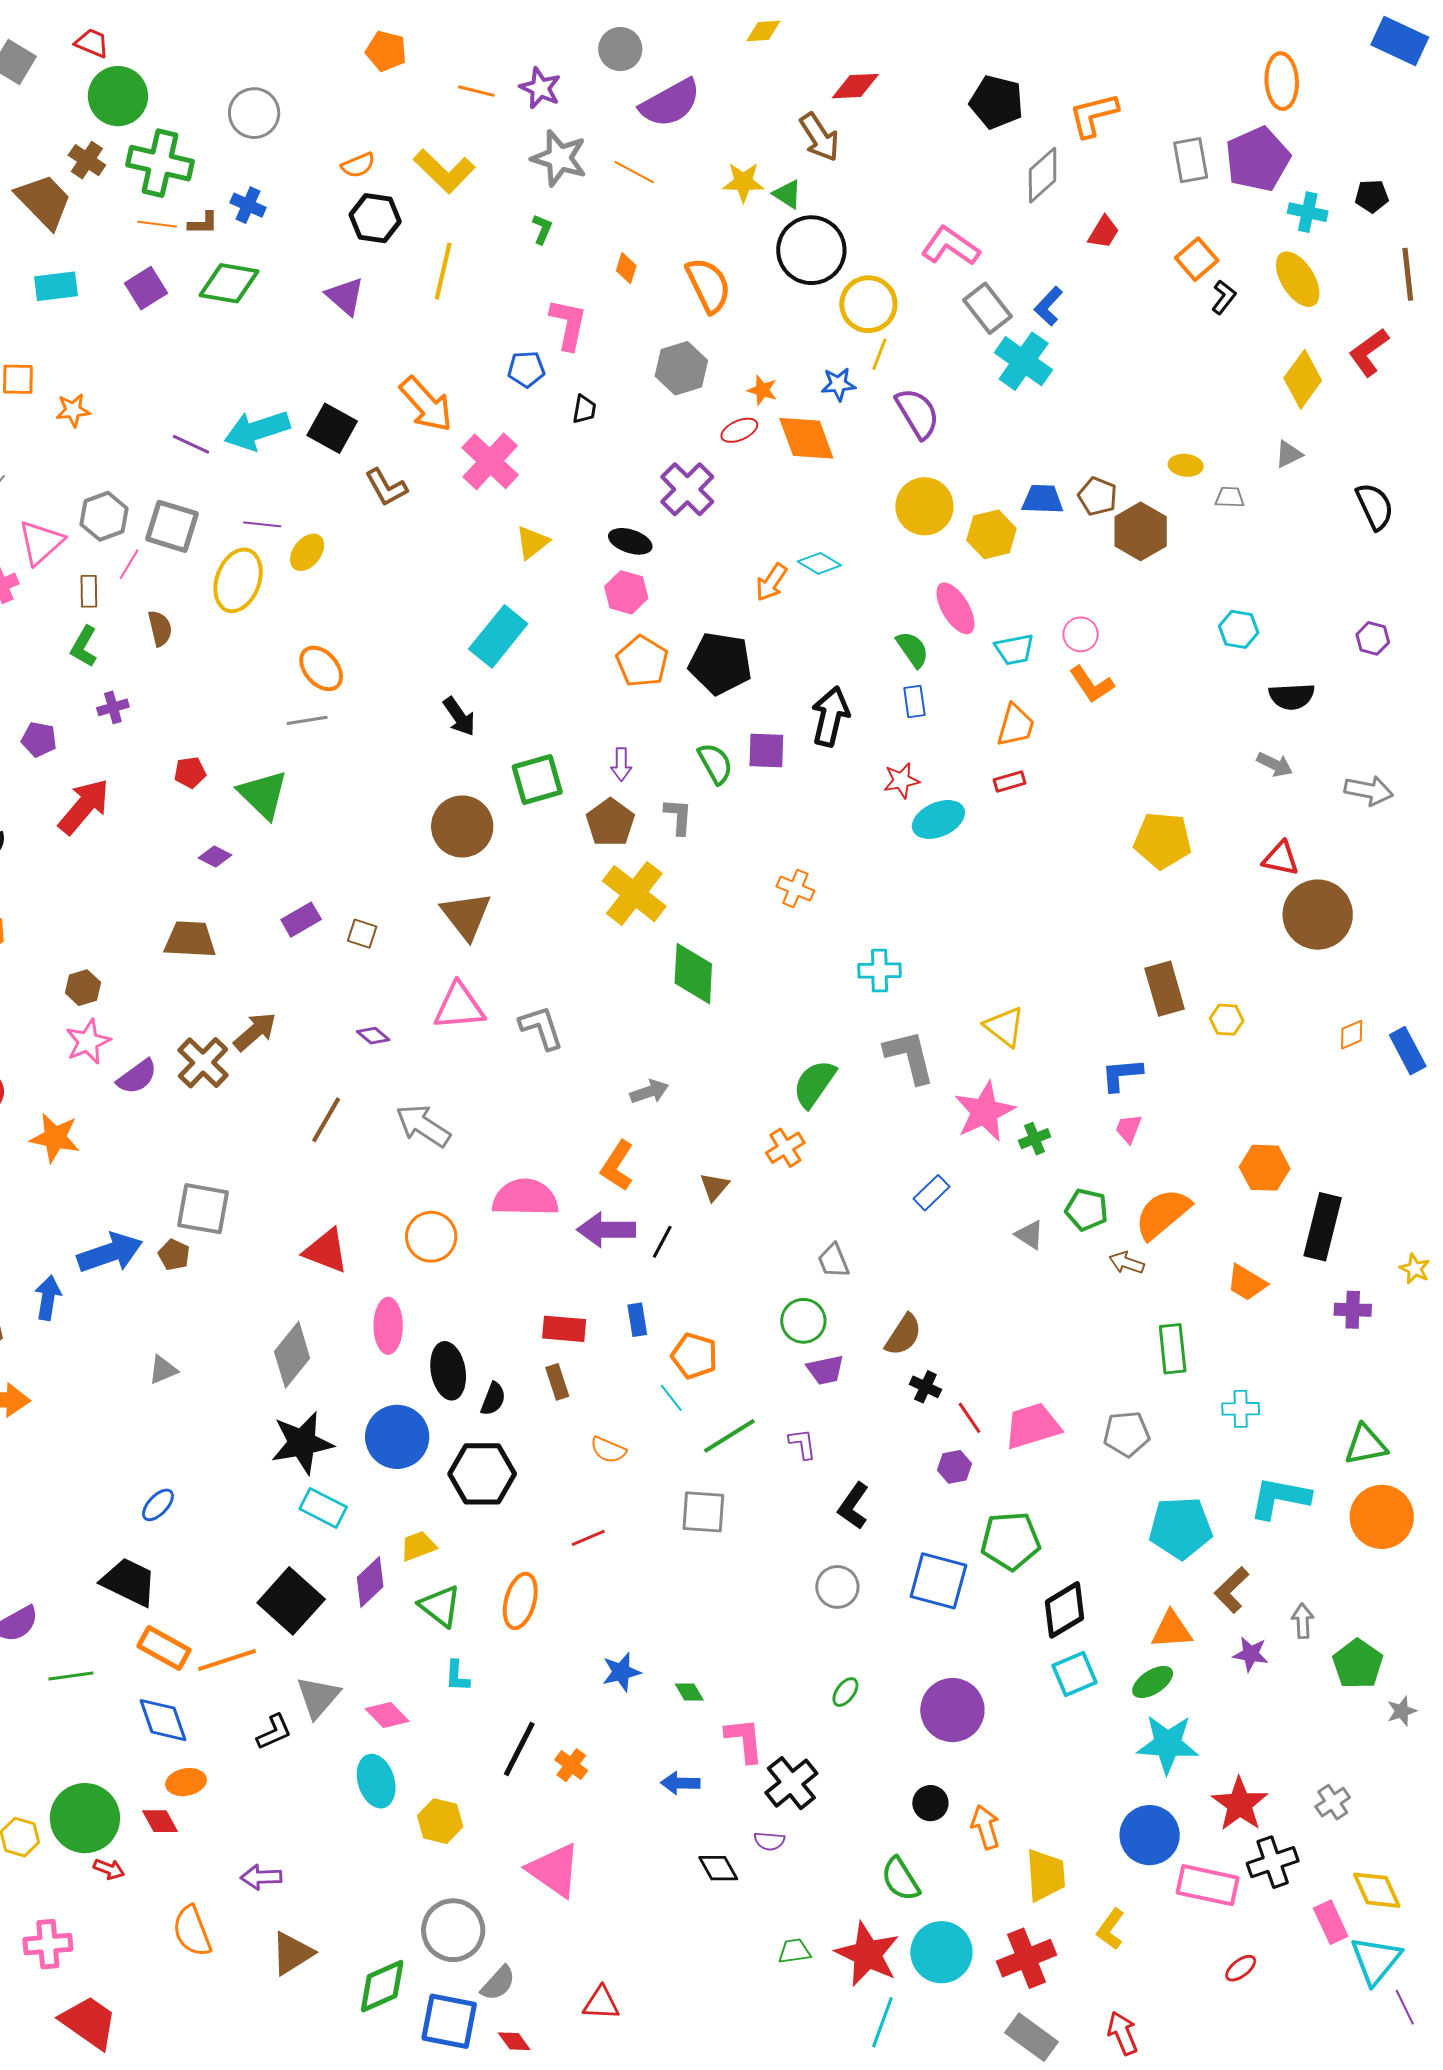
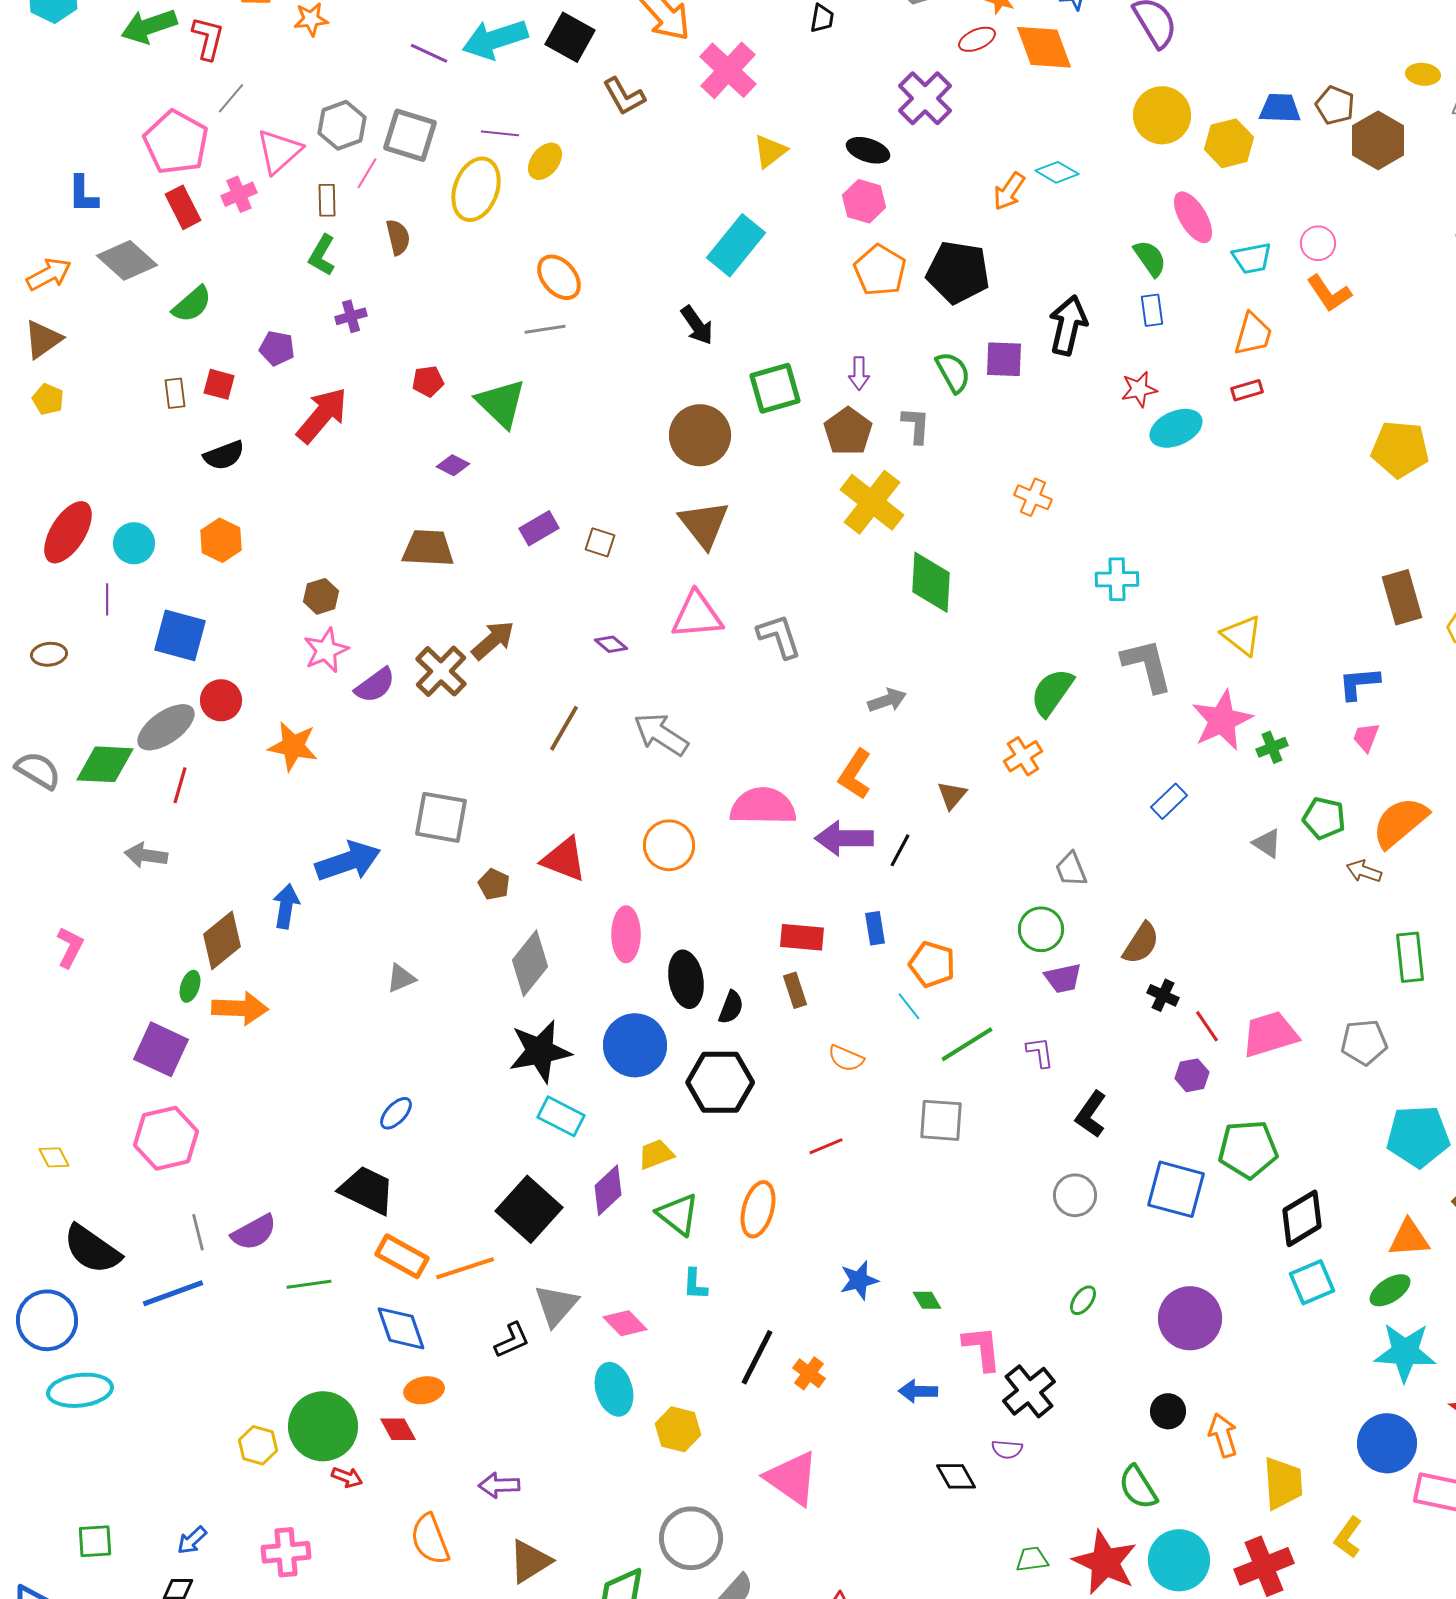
brown pentagon: (174, 1255) -> (494, 884), moved

